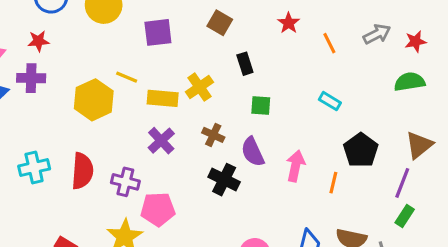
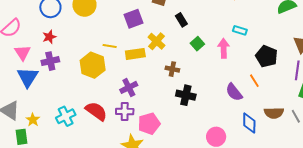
purple square: (158, 32) -> (133, 19), moved
green square: (261, 105) -> (197, 44), turned -32
purple cross: (161, 141) -> (129, 87), moved, turned 30
purple semicircle: (253, 152) -> (234, 92), moved
pink arrow: (296, 166) -> (224, 48), moved
red semicircle: (82, 171) -> (96, 111), turned -45
orange line: (333, 183) -> (254, 81), turned -32

